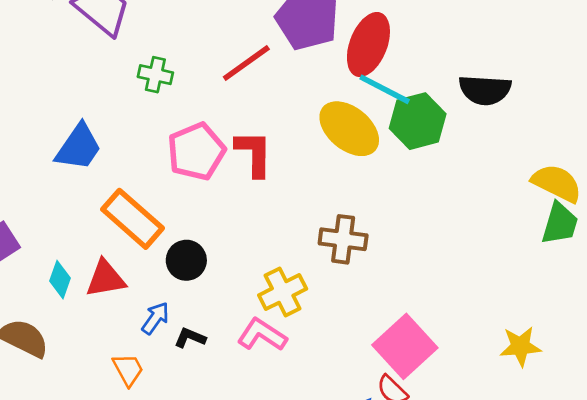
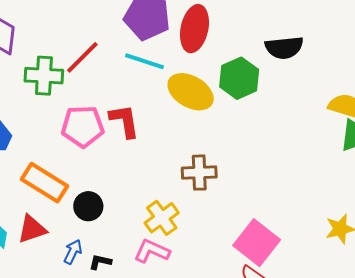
red line: (246, 63) -> (82, 57), moved
green cross: (155, 75) -> (44, 76), size x1.5
cyan line: (385, 89) -> (145, 61), moved
pink pentagon: (196, 151) -> (83, 126), turned 30

